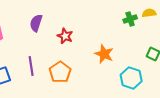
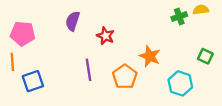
purple line: (31, 66) -> (88, 70), moved
orange pentagon: (60, 72) -> (125, 77), moved

